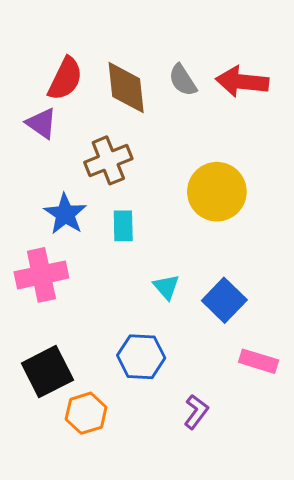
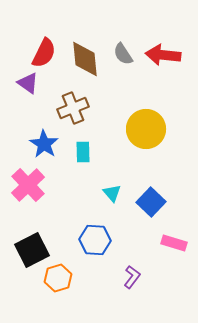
pink cross: (41, 275) -> (28, 185), turned -32

